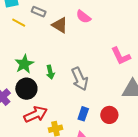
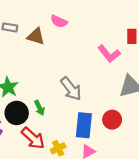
green arrow: (50, 72) -> (39, 108), moved
red arrow: (36, 114) -> (33, 138), turned 80
blue rectangle: (83, 114) -> (84, 125), size x1.6

